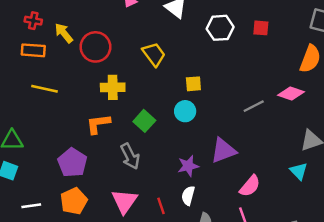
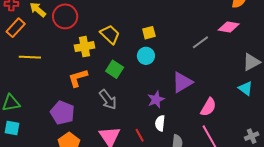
orange rectangle: (33, 50) -> (16, 28), turned -42
yellow trapezoid: (154, 54) -> (110, 34), moved

